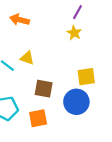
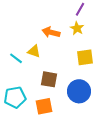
orange arrow: (19, 20) -> (51, 32), moved
yellow square: (86, 77) -> (85, 57), moved

